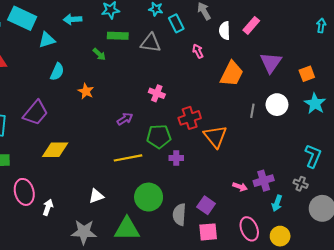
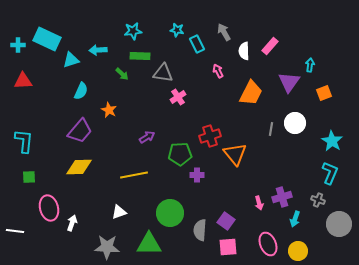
cyan arrow: (73, 19) -> (98, 50), moved
cyan arrow: (321, 25) -> (310, 65), moved
gray triangle: (151, 43) -> (163, 73), moved
pink cross: (157, 93) -> (178, 97), moved, turned 35
cyan star: (315, 104) -> (332, 141), moved
purple trapezoid: (36, 113) -> (80, 131), moved
yellow line: (128, 158) -> (134, 175), moved
pink arrow: (240, 187) -> (259, 203), turned 56

